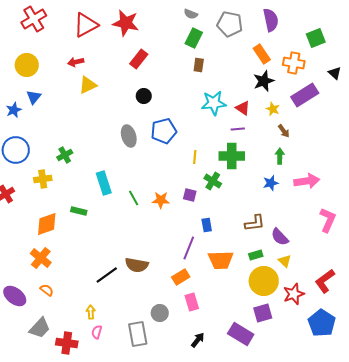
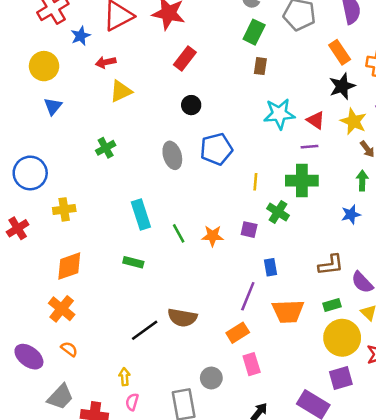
yellow star: (273, 109) -> (353, 121), size x1.5
blue star: (14, 110) -> (80, 36), moved
green cross: (65, 155) -> (106, 148), moved
green rectangle: (79, 211) -> (133, 262), moved

